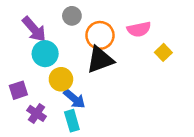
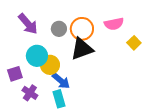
gray circle: (72, 16) -> (59, 29), moved
cyan circle: (45, 54) -> (37, 56), moved

